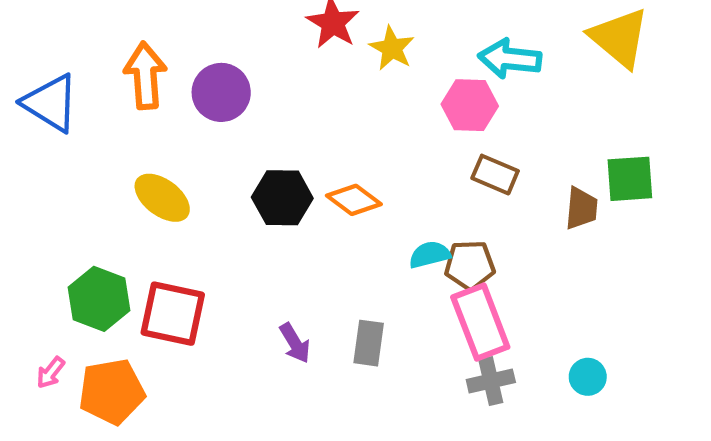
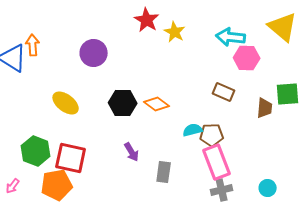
orange arrow: (145, 76) -> (33, 45), moved, size x0.7
pink hexagon: (470, 105) -> (247, 58), moved
purple arrow: (295, 343) -> (132, 152), moved
orange pentagon: (112, 392) -> (57, 185), moved

